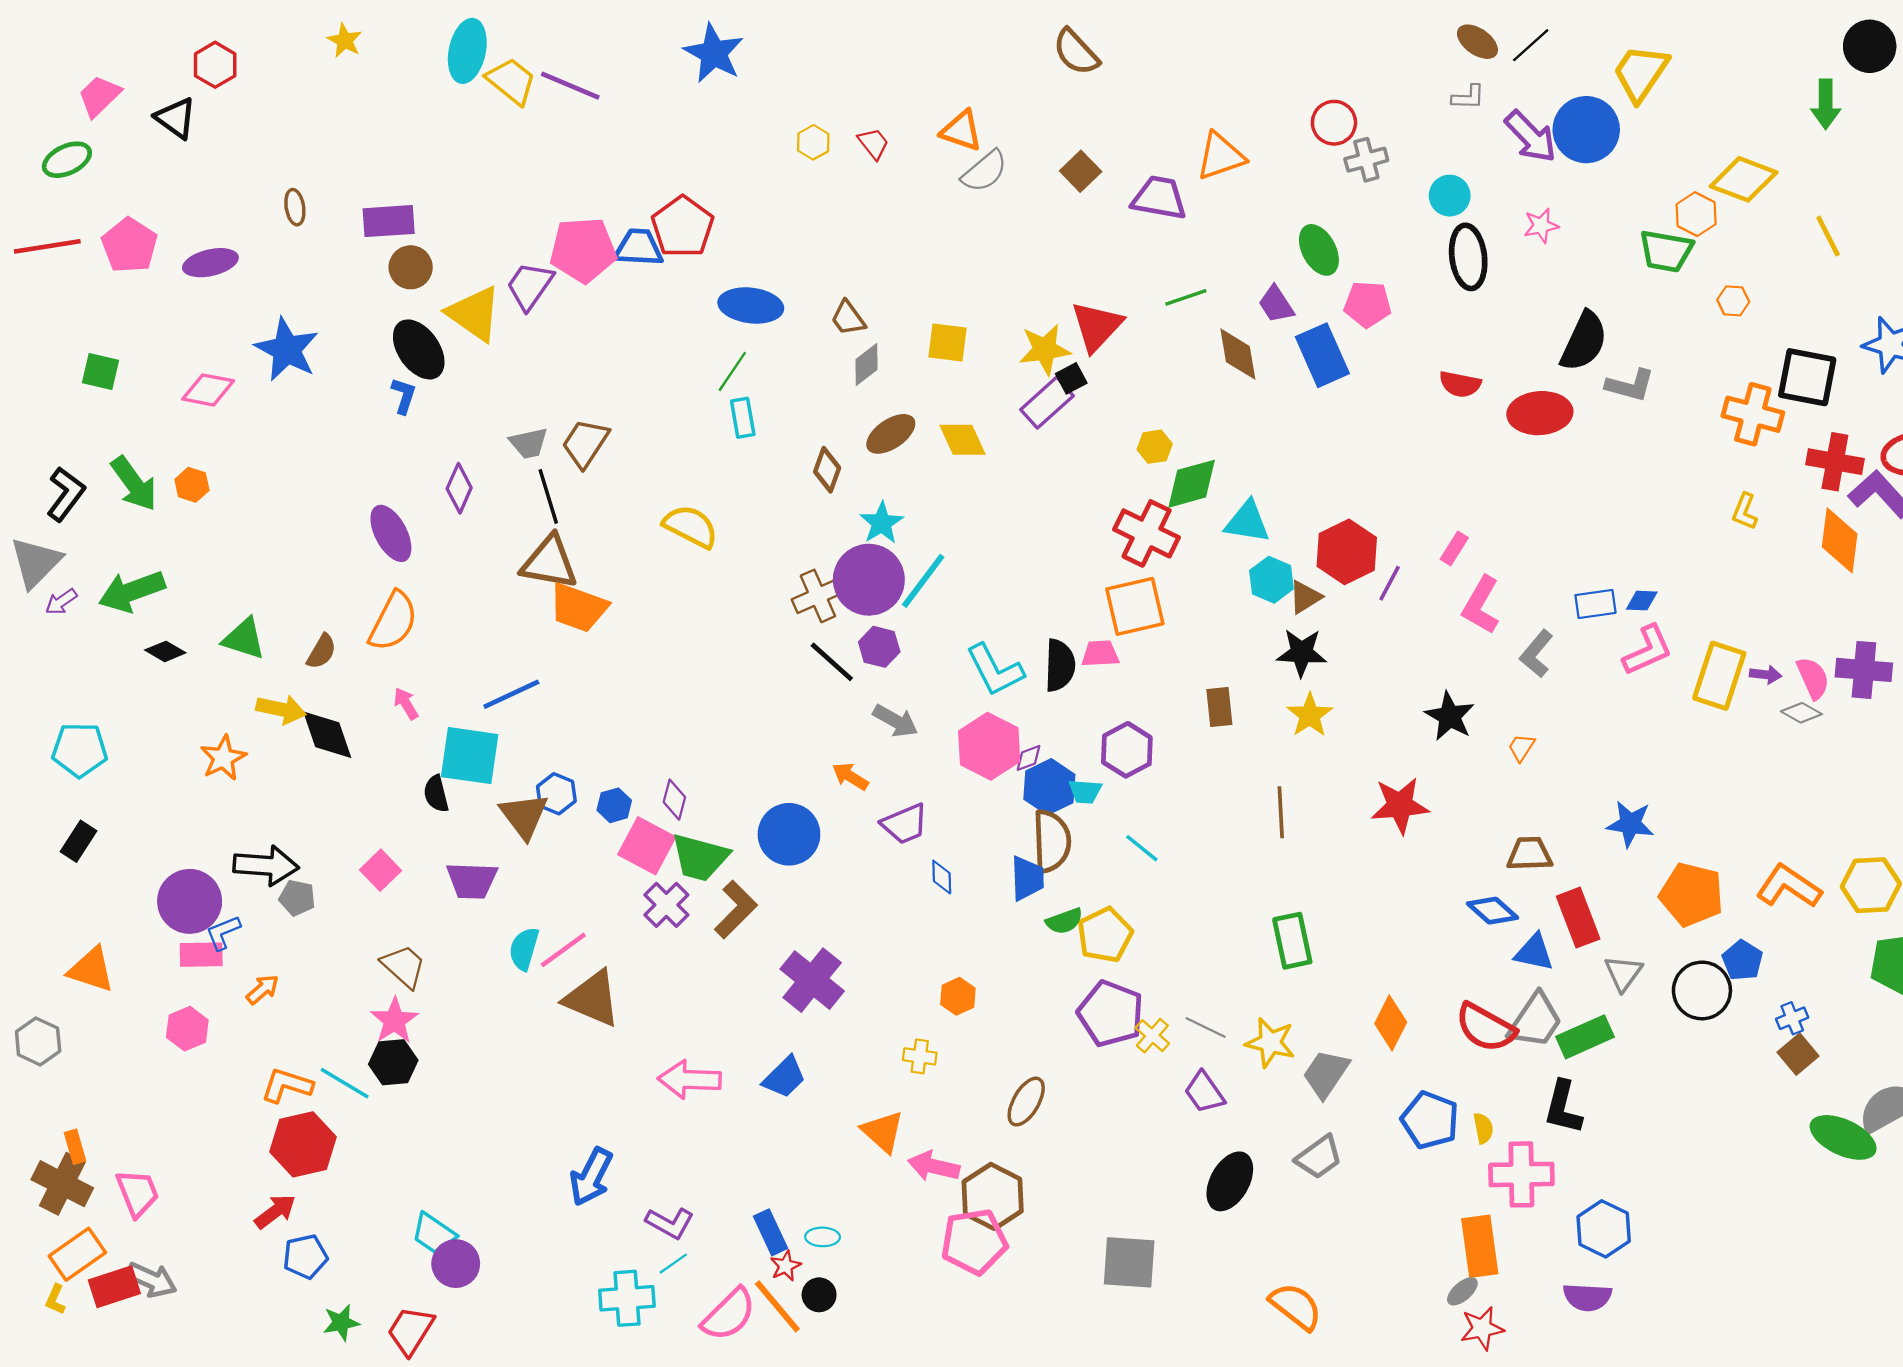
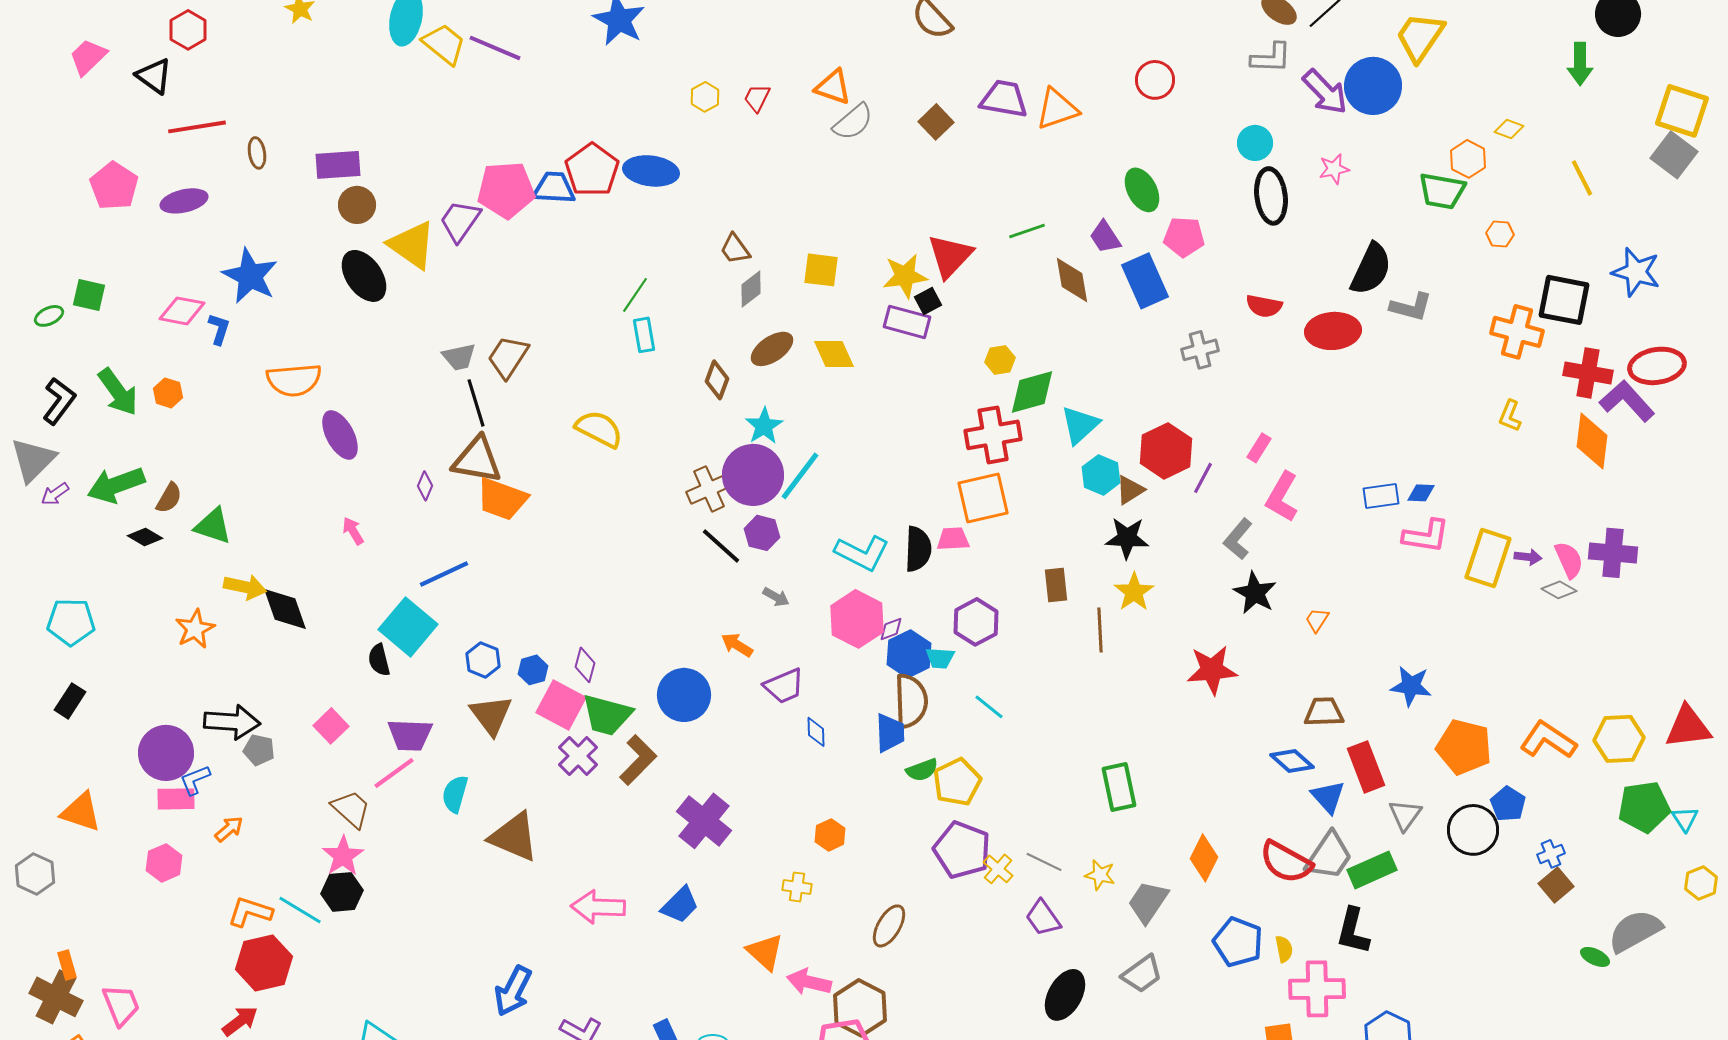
gray L-shape: (1468, 97) -> (1271, 58), size x1.4
red trapezoid: (873, 143) -> (757, 98), turned -116
green ellipse: (67, 160) -> (49, 316), moved, size x0.7
gray cross: (1366, 160) -> (1200, 350), moved
yellow diamond: (1744, 179) -> (1509, 129), size x0.5
purple trapezoid: (1159, 198) -> (1004, 99), moved
red line: (47, 246) -> (197, 127), moved
blue ellipse: (751, 305) -> (651, 171), moved
blue L-shape: (404, 396) -> (219, 329), moved
purple rectangle: (1047, 403) -> (907, 322), turned 57
purple diamond: (459, 488) -> (425, 486), moved, size x0.7
cyan triangle: (1247, 522) -> (1080, 425), turned -51
red cross: (1147, 533) -> (993, 435), turned -36
orange semicircle: (393, 621) -> (294, 380), moved, turned 58
pink L-shape: (1648, 650) -> (1426, 536), turned 33
brown semicircle: (322, 651) -> (169, 498), moved
gray L-shape: (1536, 654) -> (1238, 539), moved
cyan L-shape: (995, 670) -> (862, 553), turned -36
pink arrow: (406, 704) -> (353, 531), moved
gray arrow: (895, 721) -> (776, 597), size x0.7
cyan square: (470, 756) -> (408, 627), turned 32
brown line: (1281, 812) -> (1100, 630), moved
brown triangle: (524, 816) -> (491, 715), moved
pink line: (563, 950) -> (394, 773), moved
blue triangle: (1534, 952) -> (1328, 797), turned 36
yellow star: (1270, 1043) -> (1100, 875), size x0.7
green ellipse: (1843, 1137) -> (1595, 957), size x0.5

